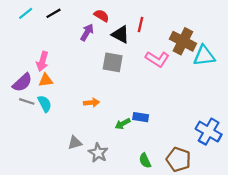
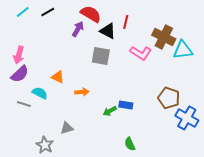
red semicircle: (101, 16) -> (91, 14), size x1.5
pink arrow: (42, 61) -> (19, 55), moved
orange triangle: (46, 80) -> (58, 77), moved, turned 32
gray line: (27, 101) -> (24, 104), moved
cyan semicircle: (45, 104) -> (40, 93), turned -35
gray star: (98, 153) -> (45, 145), moved
brown pentagon: (178, 159) -> (169, 98), moved

